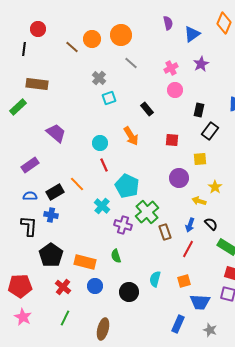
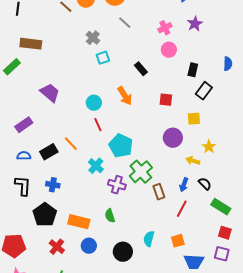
blue cross: (51, 215) -> (53, 185), moved

